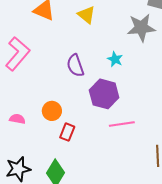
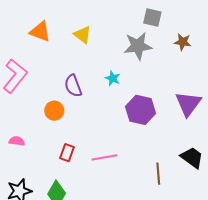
purple hexagon: (104, 94) -> (141, 110), moved
orange circle: (52, 111) -> (54, 111), moved
pink line: (122, 124) -> (105, 157), moved

